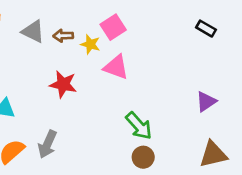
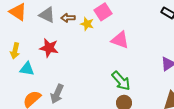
pink triangle: (116, 67) -> (120, 40), moved
red star: (63, 84) -> (49, 48), moved

